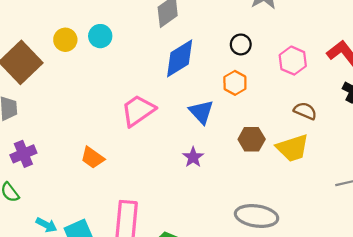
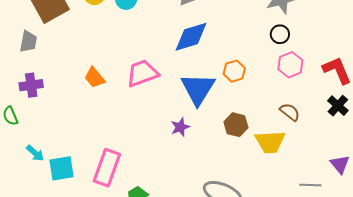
black circle: (241, 44) -> (280, 34), moved
blue triangle: (201, 112) -> (198, 89), size x1.5
orange trapezoid: (93, 158) -> (94, 78), moved

